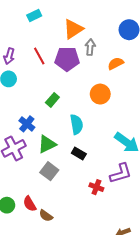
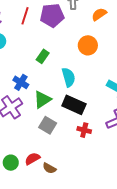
red line: (39, 56) -> (25, 16), turned 54
black rectangle: (79, 153) -> (74, 105), size x1.6
red cross: (96, 187) -> (84, 130), moved
red semicircle: (30, 204) -> (32, 159), turned 98

